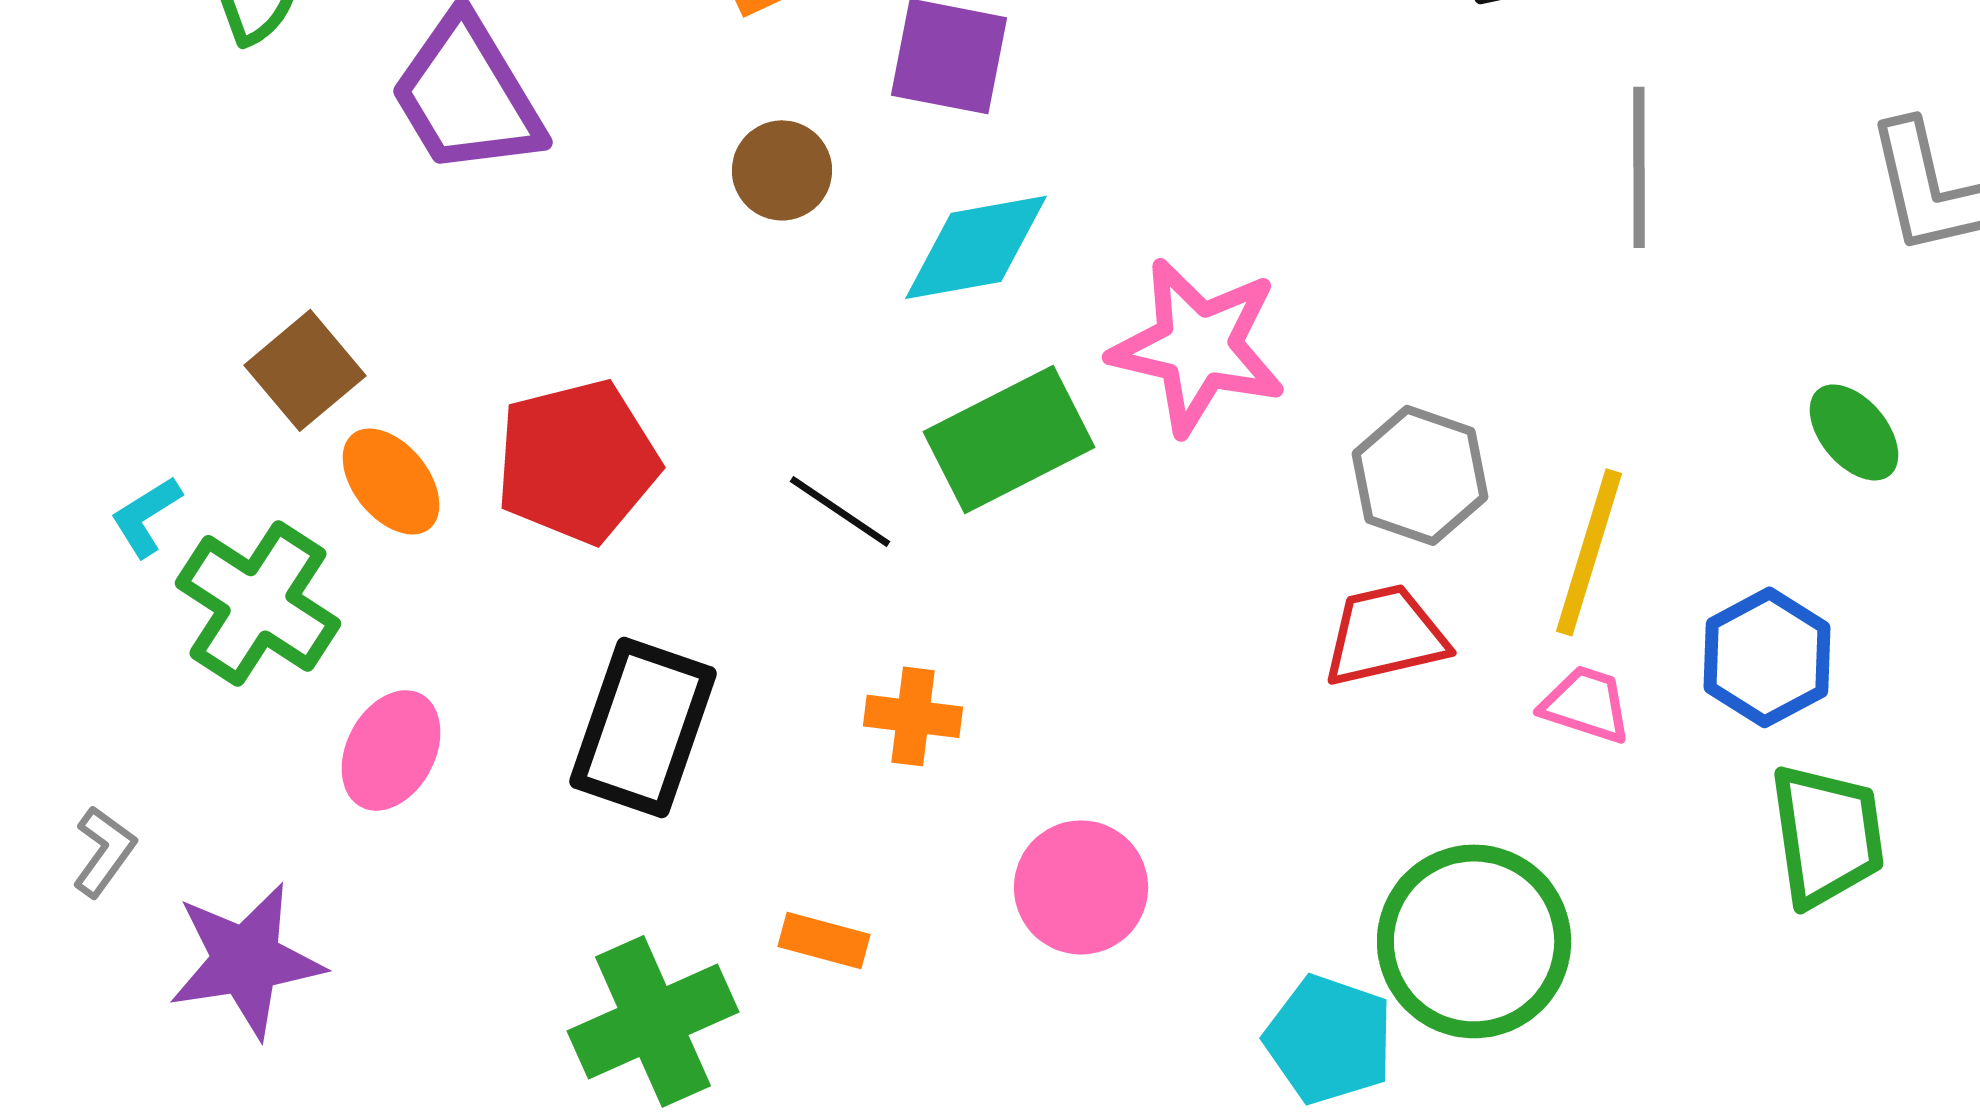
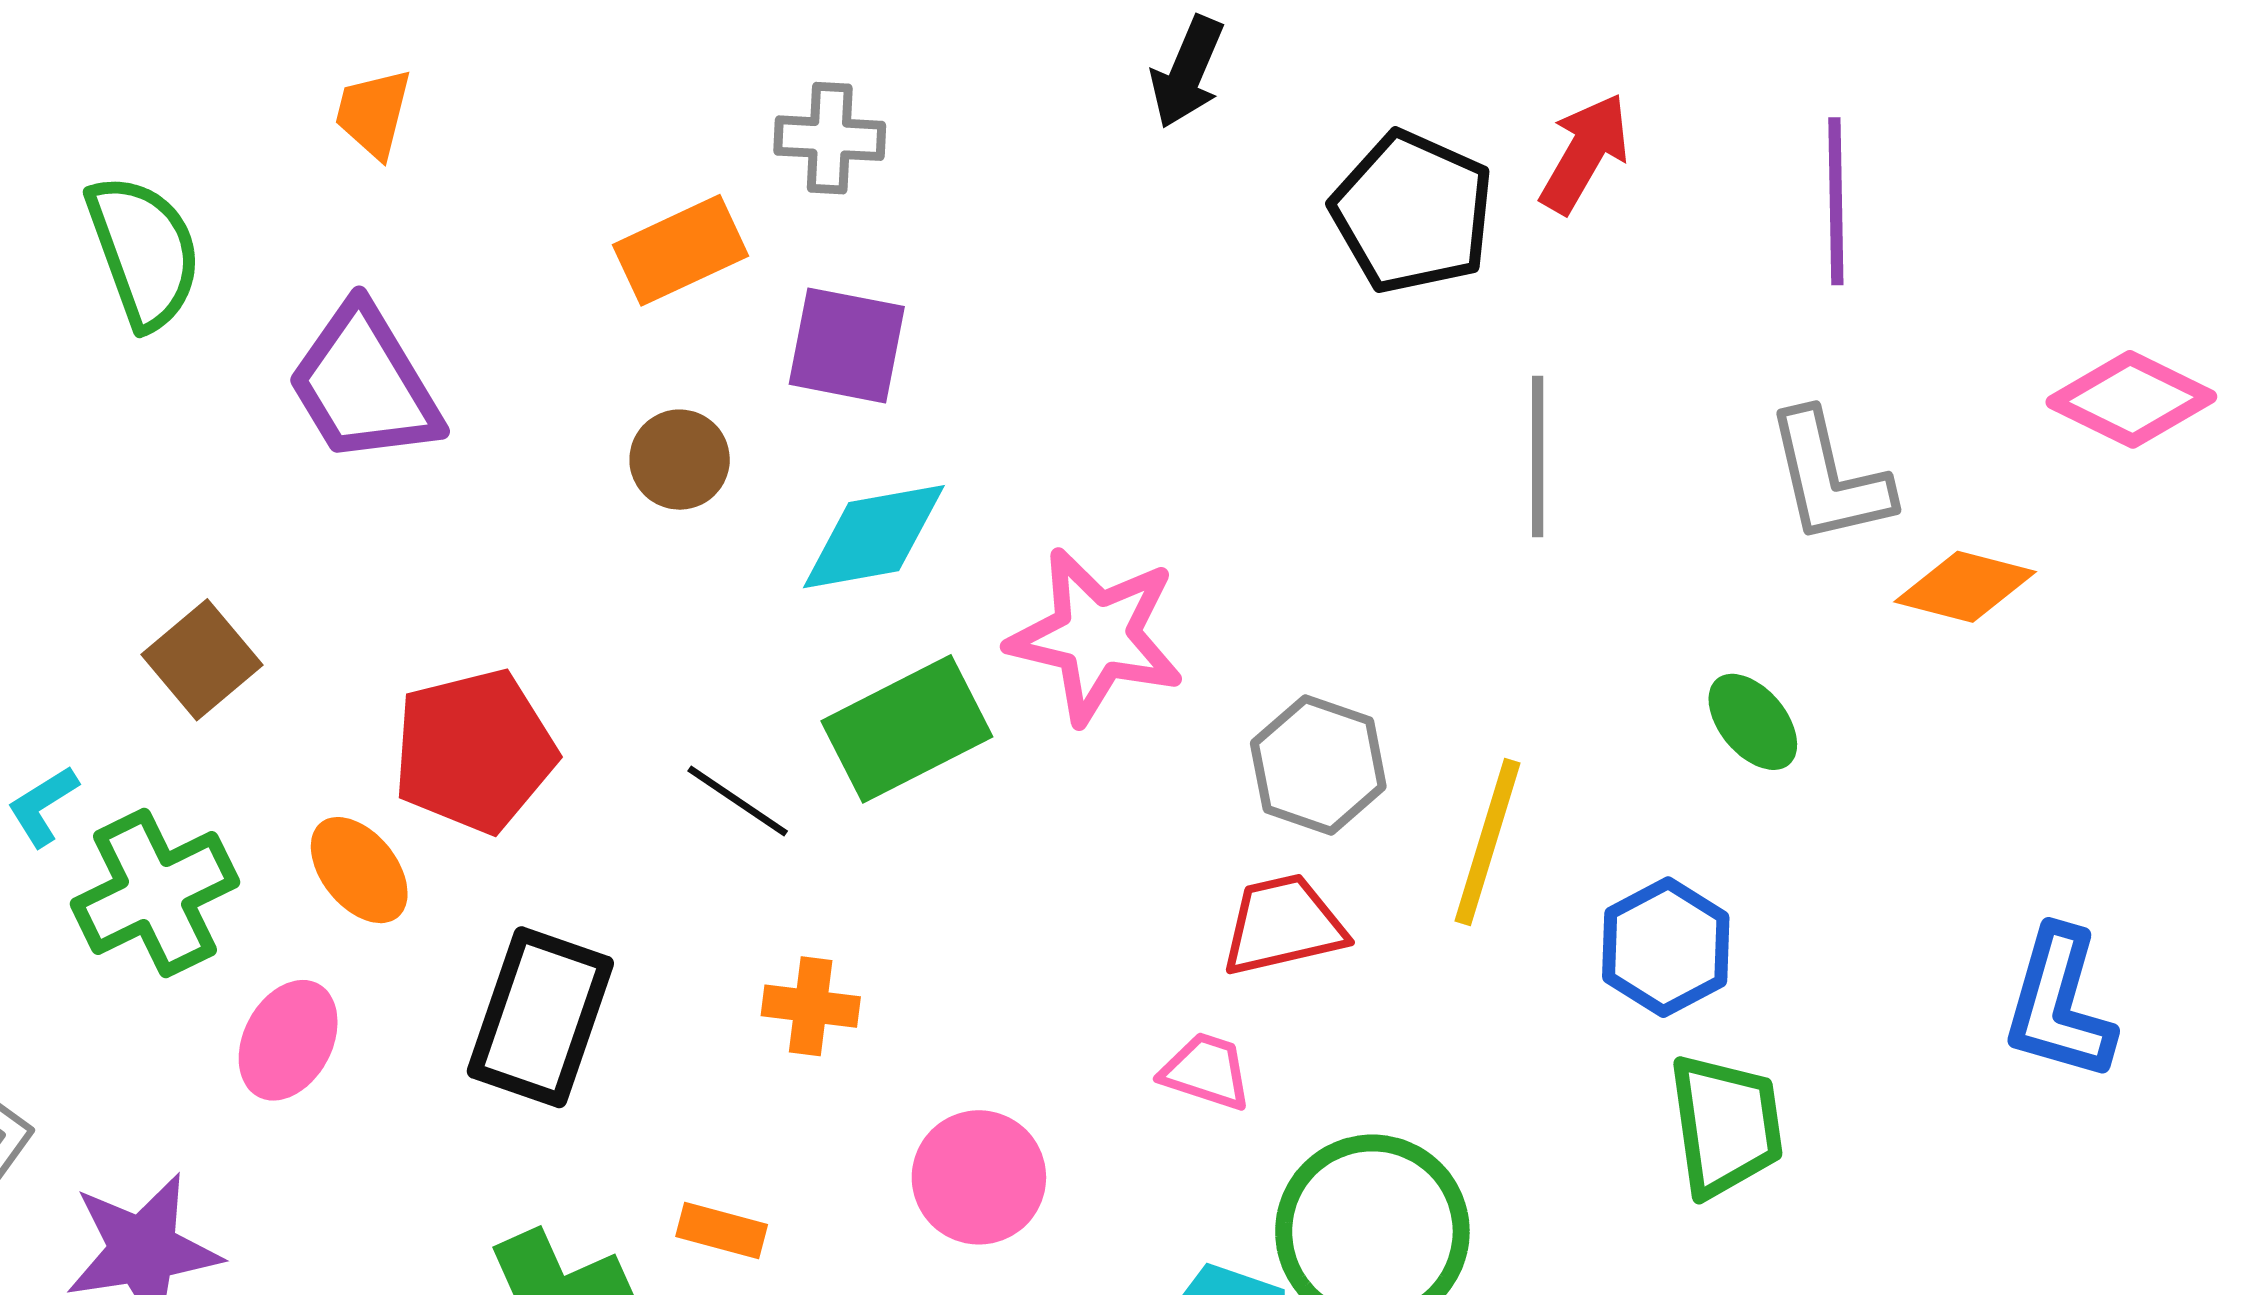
orange ellipse: (391, 481) -> (359, 870), moved
green cross: (258, 603) -> (155, 893), turned 31
pink trapezoid: (1586, 704) -> (1206, 1071), moved

